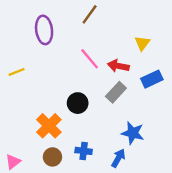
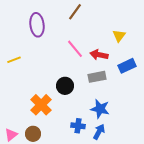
gray rectangle: (116, 92) -> (97, 77), turned 36
blue star: (133, 133) -> (100, 109), moved
blue cross: (84, 151) -> (78, 126), moved
brown circle: (52, 157) -> (33, 134), moved

